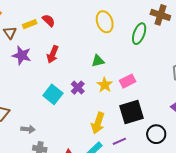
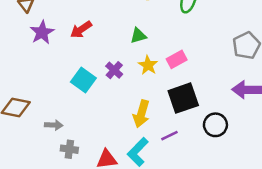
red arrow: (53, 54) -> (81, 30), turned 36
purple star: (22, 55) -> (42, 32), turned 30

